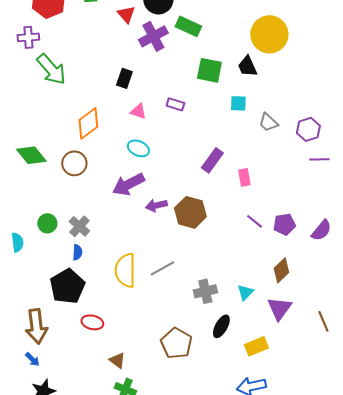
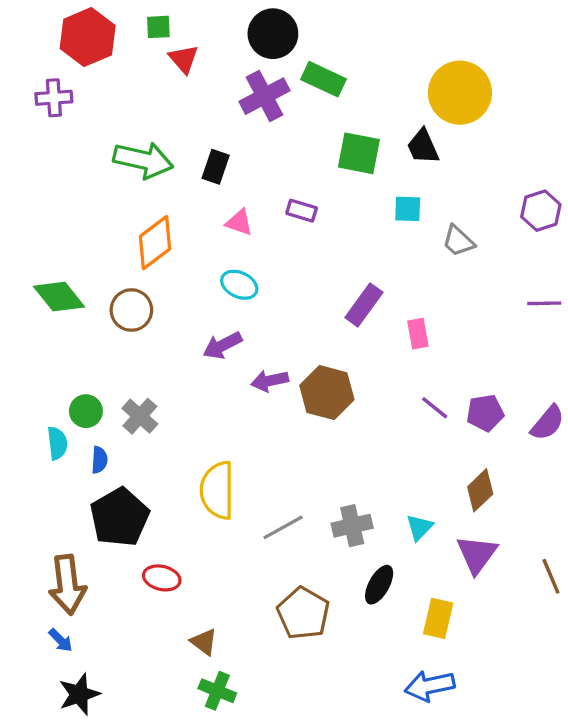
red triangle: (126, 14) -> (184, 59), moved
green arrow: (51, 69) -> (143, 160), moved, turned -36
purple hexagon: (308, 129) -> (541, 211), moved
purple arrow: (128, 184) -> (222, 345), size x0.7
cyan semicircle: (17, 242) -> (57, 443), moved
blue semicircle: (77, 252) -> (99, 460), moved
gray line: (162, 268) -> (283, 527), moved
yellow rectangle: (256, 346) -> (438, 618), turned -55

